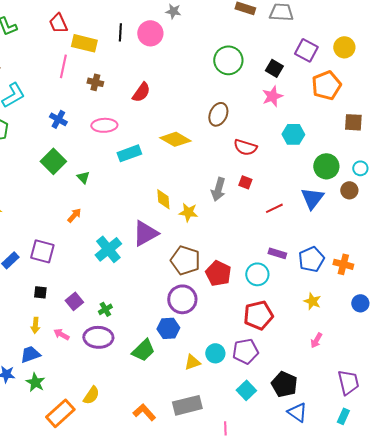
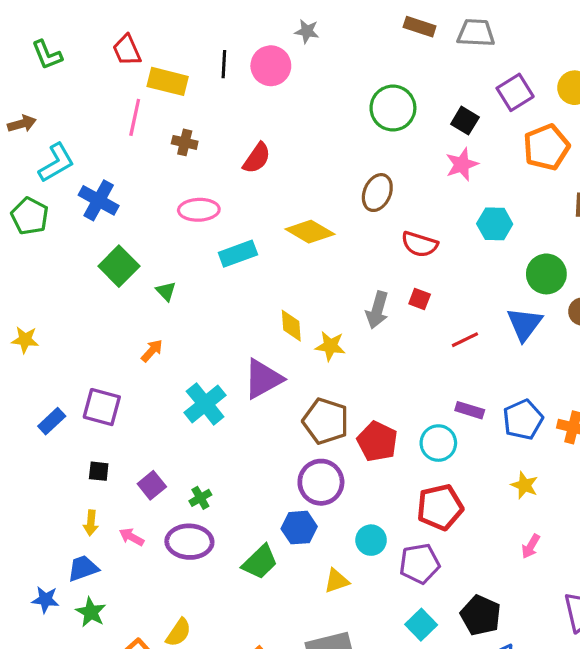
purple square: (306, 50) -> (515, 92), turned 30
blue cross: (58, 119) -> (99, 200), moved, size x1.4
cyan circle: (215, 353) -> (371, 540), moved

